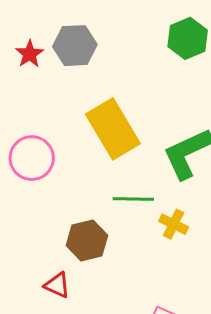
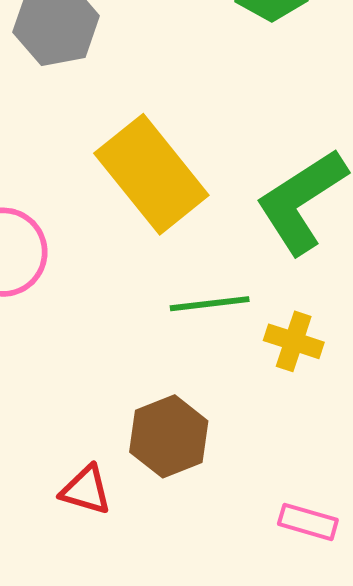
brown hexagon: (87, 241) -> (169, 436), moved

